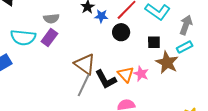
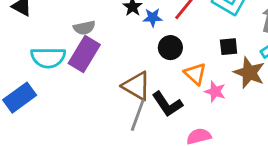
black circle: (121, 32) -> (170, 48), moved
purple rectangle: (49, 37) -> (84, 54), size x1.4
orange triangle: (126, 74) -> (195, 74), moved

